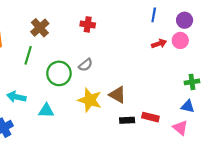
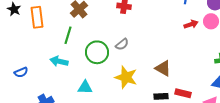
brown triangle: (117, 95) -> (163, 68), moved
cyan arrow: (16, 97) -> (59, 61), moved

